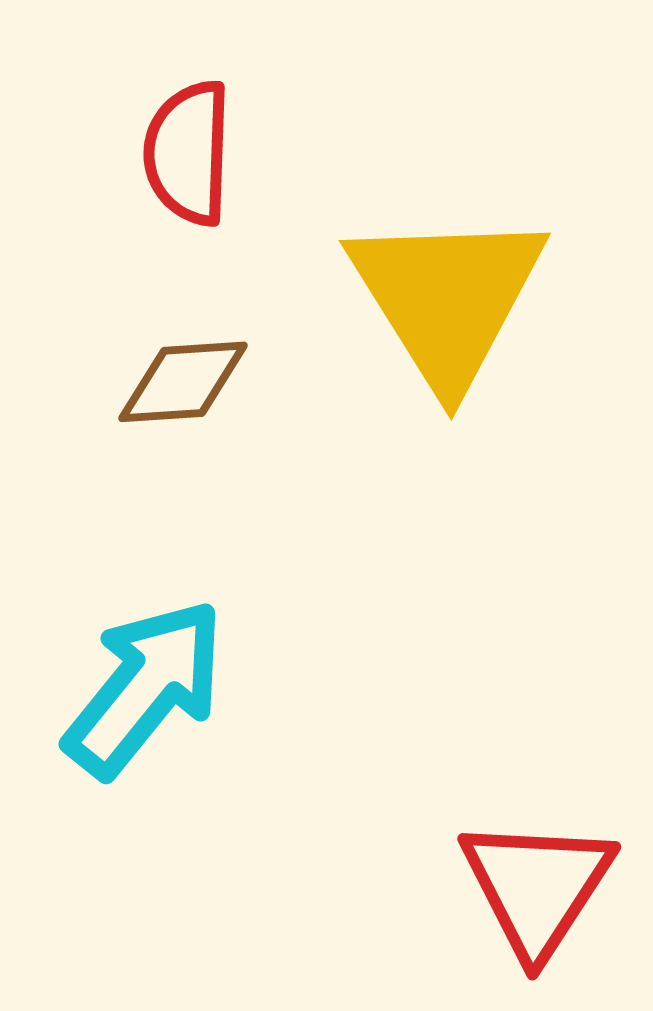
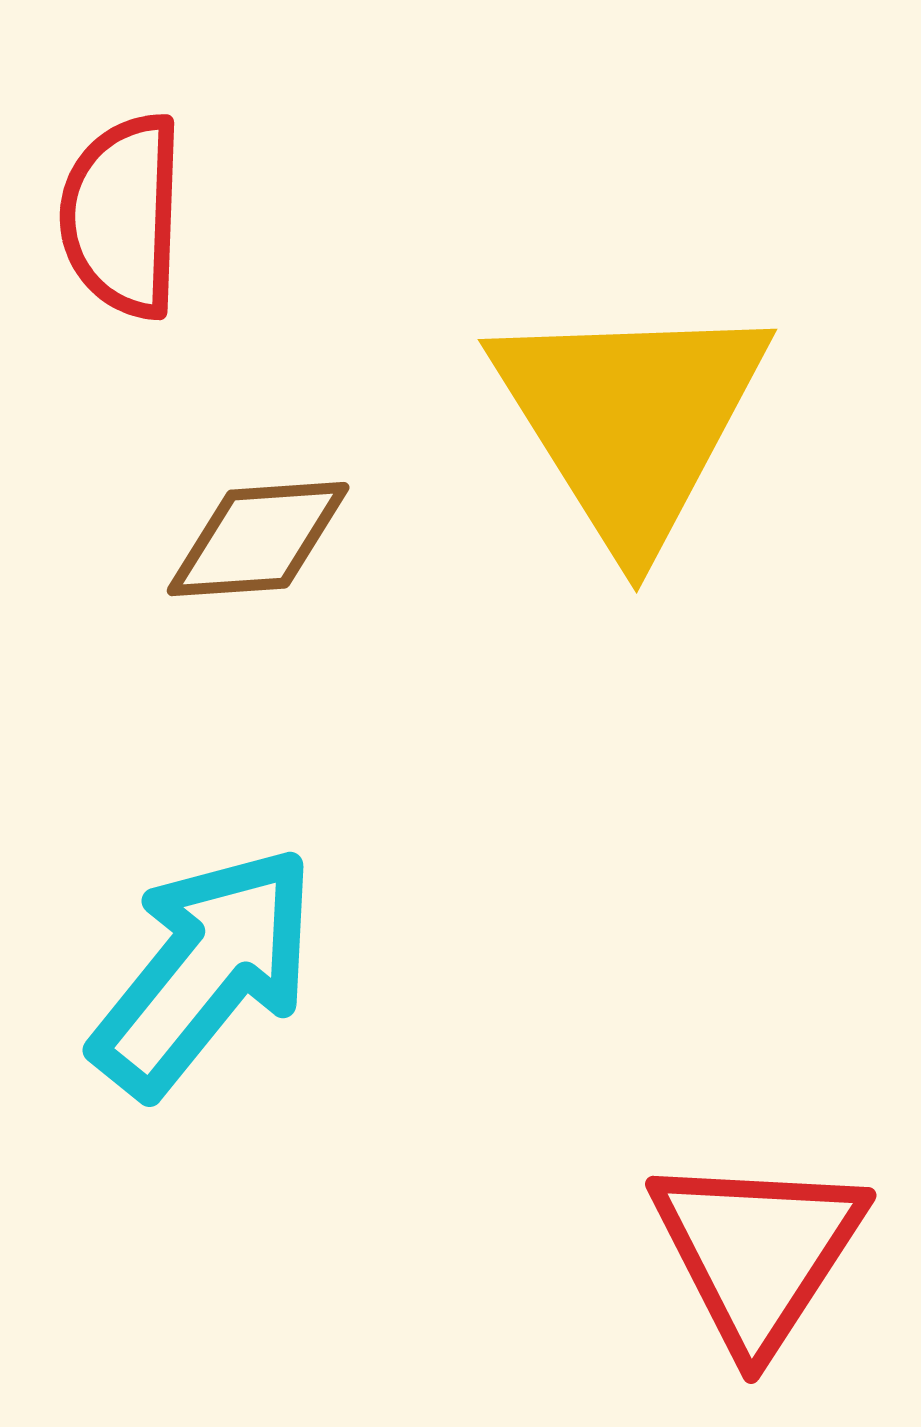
red semicircle: (188, 153) -> (123, 216), moved

